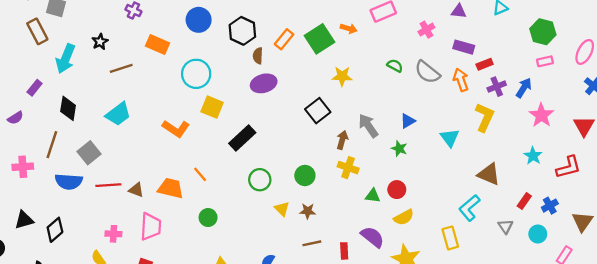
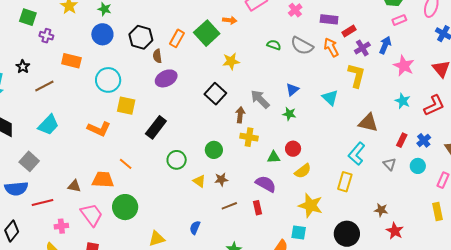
red line: (108, 185) -> (42, 203), moved
green circle: (208, 218) -> (125, 207), moved, size x1.6
pink trapezoid: (151, 227) -> (92, 215), turned -30
purple semicircle: (373, 237) -> (266, 184), moved
yellow rectangle: (450, 238) -> (345, 182), turned 42

